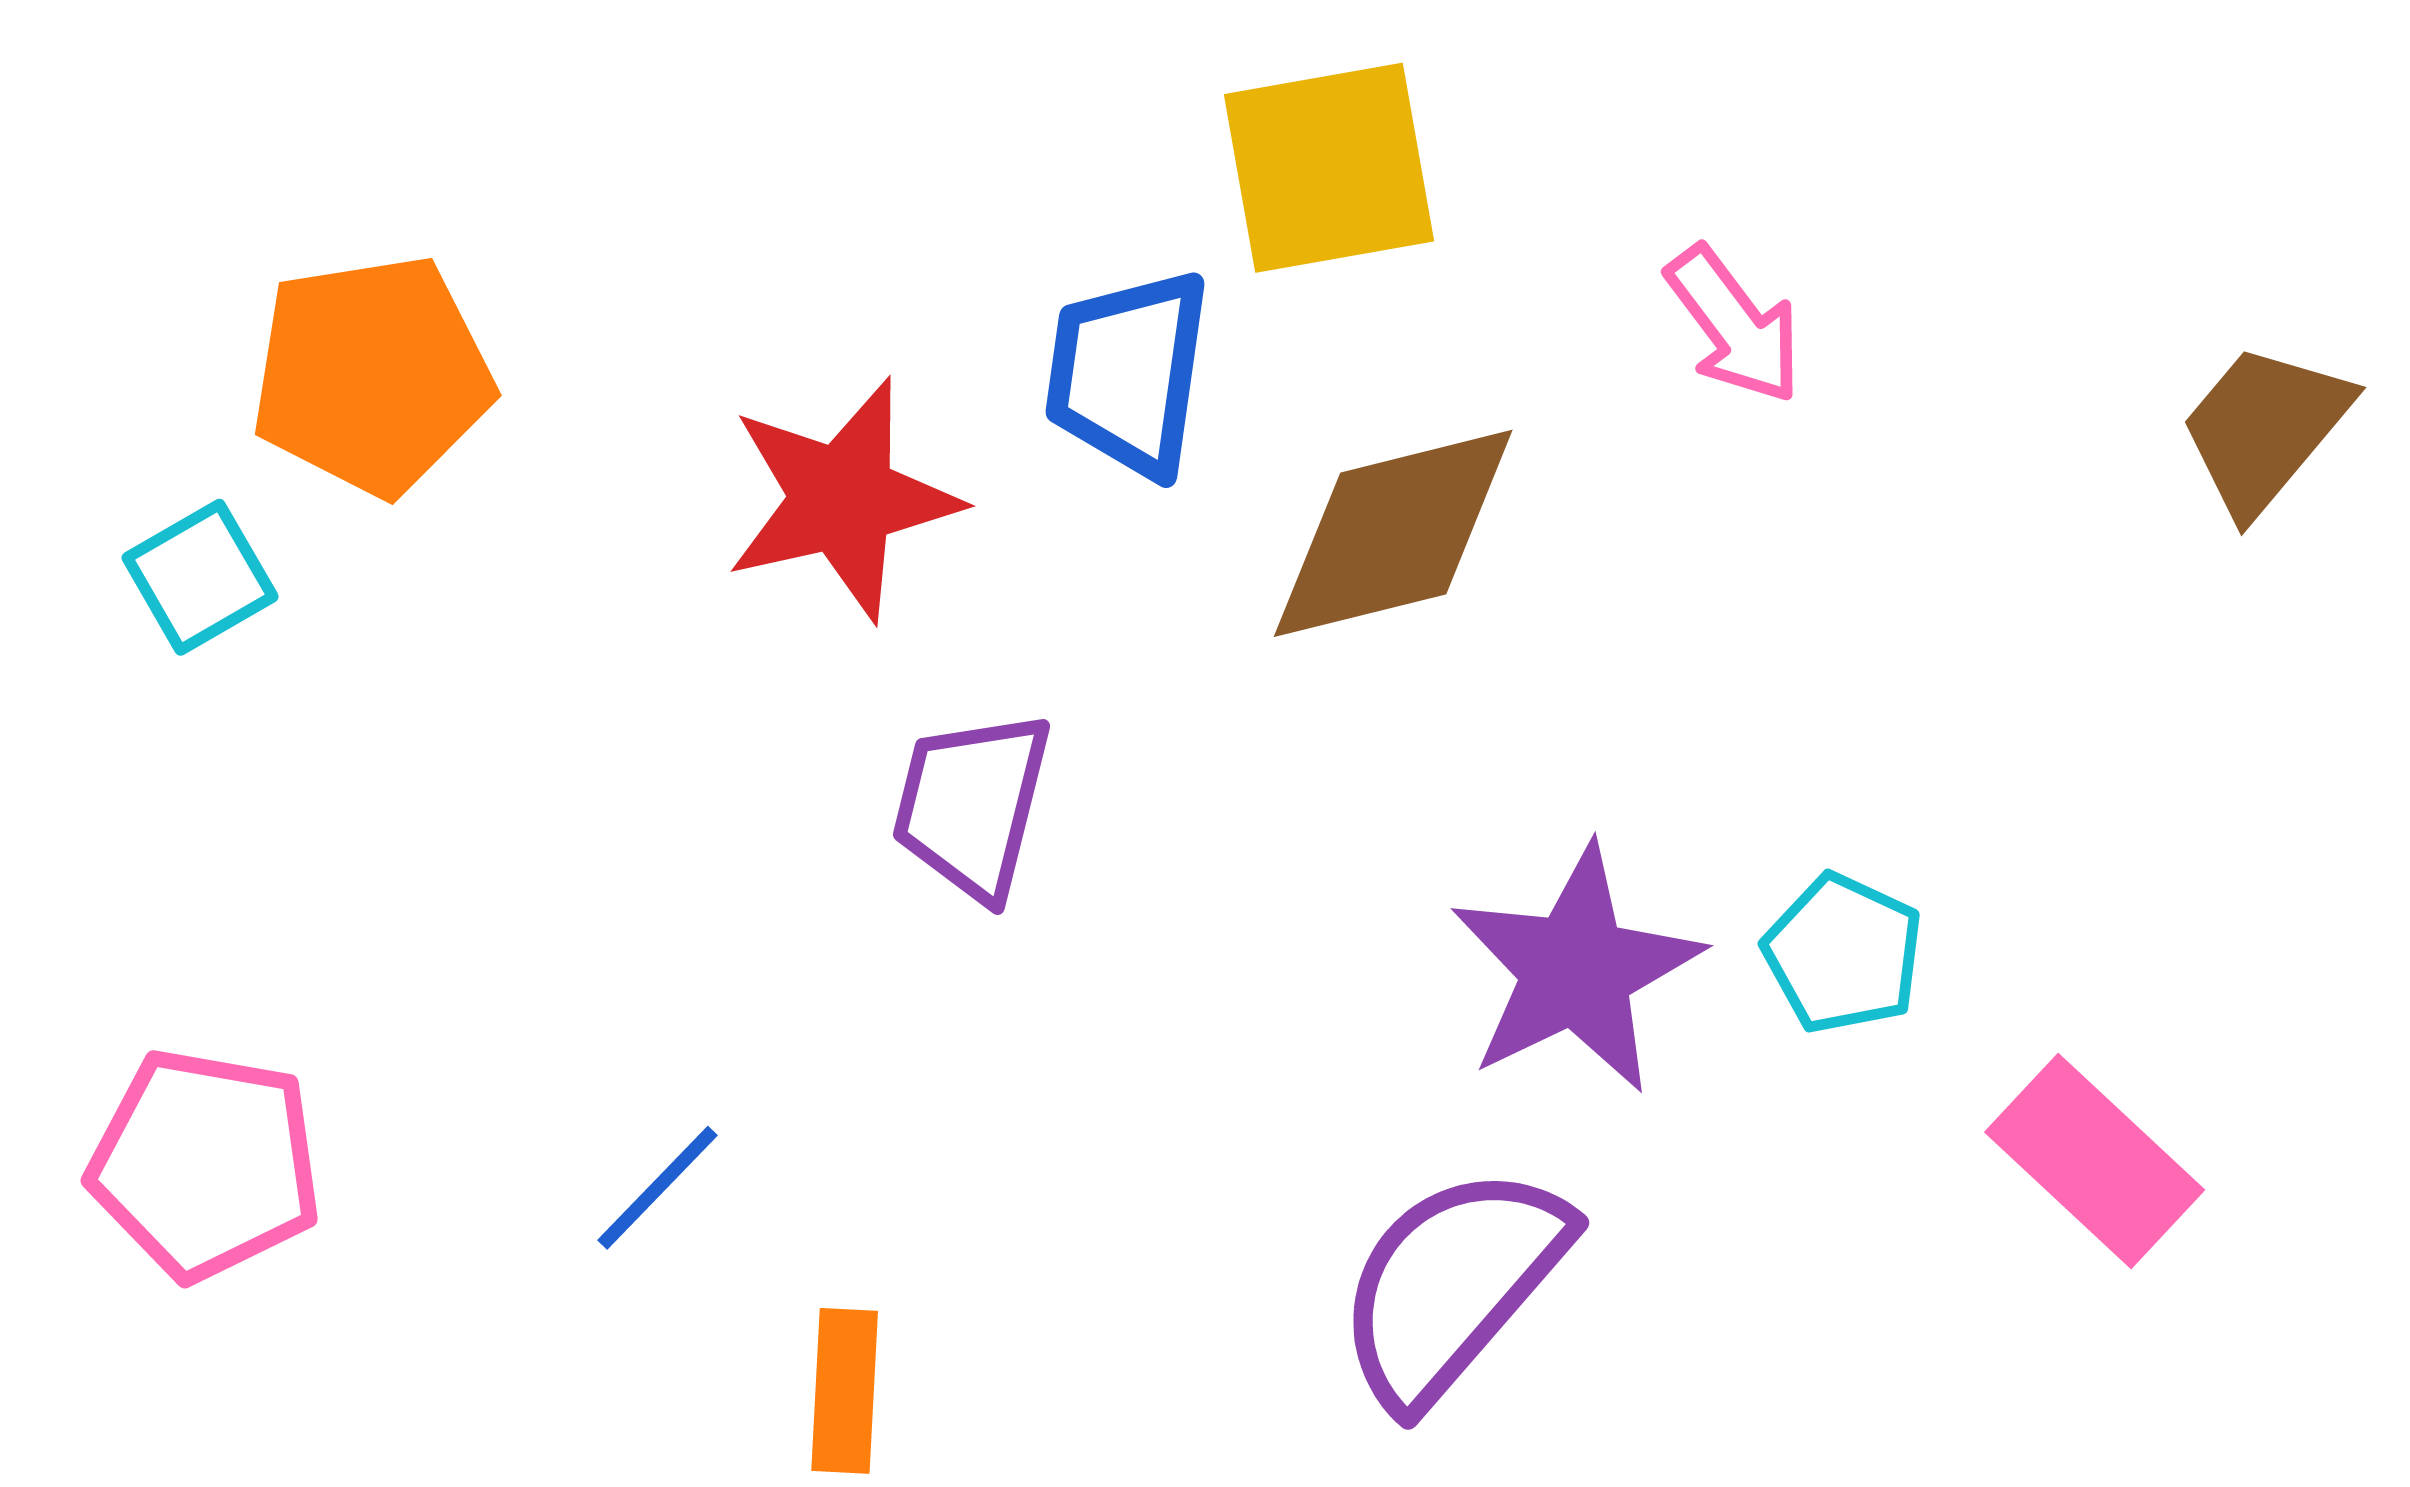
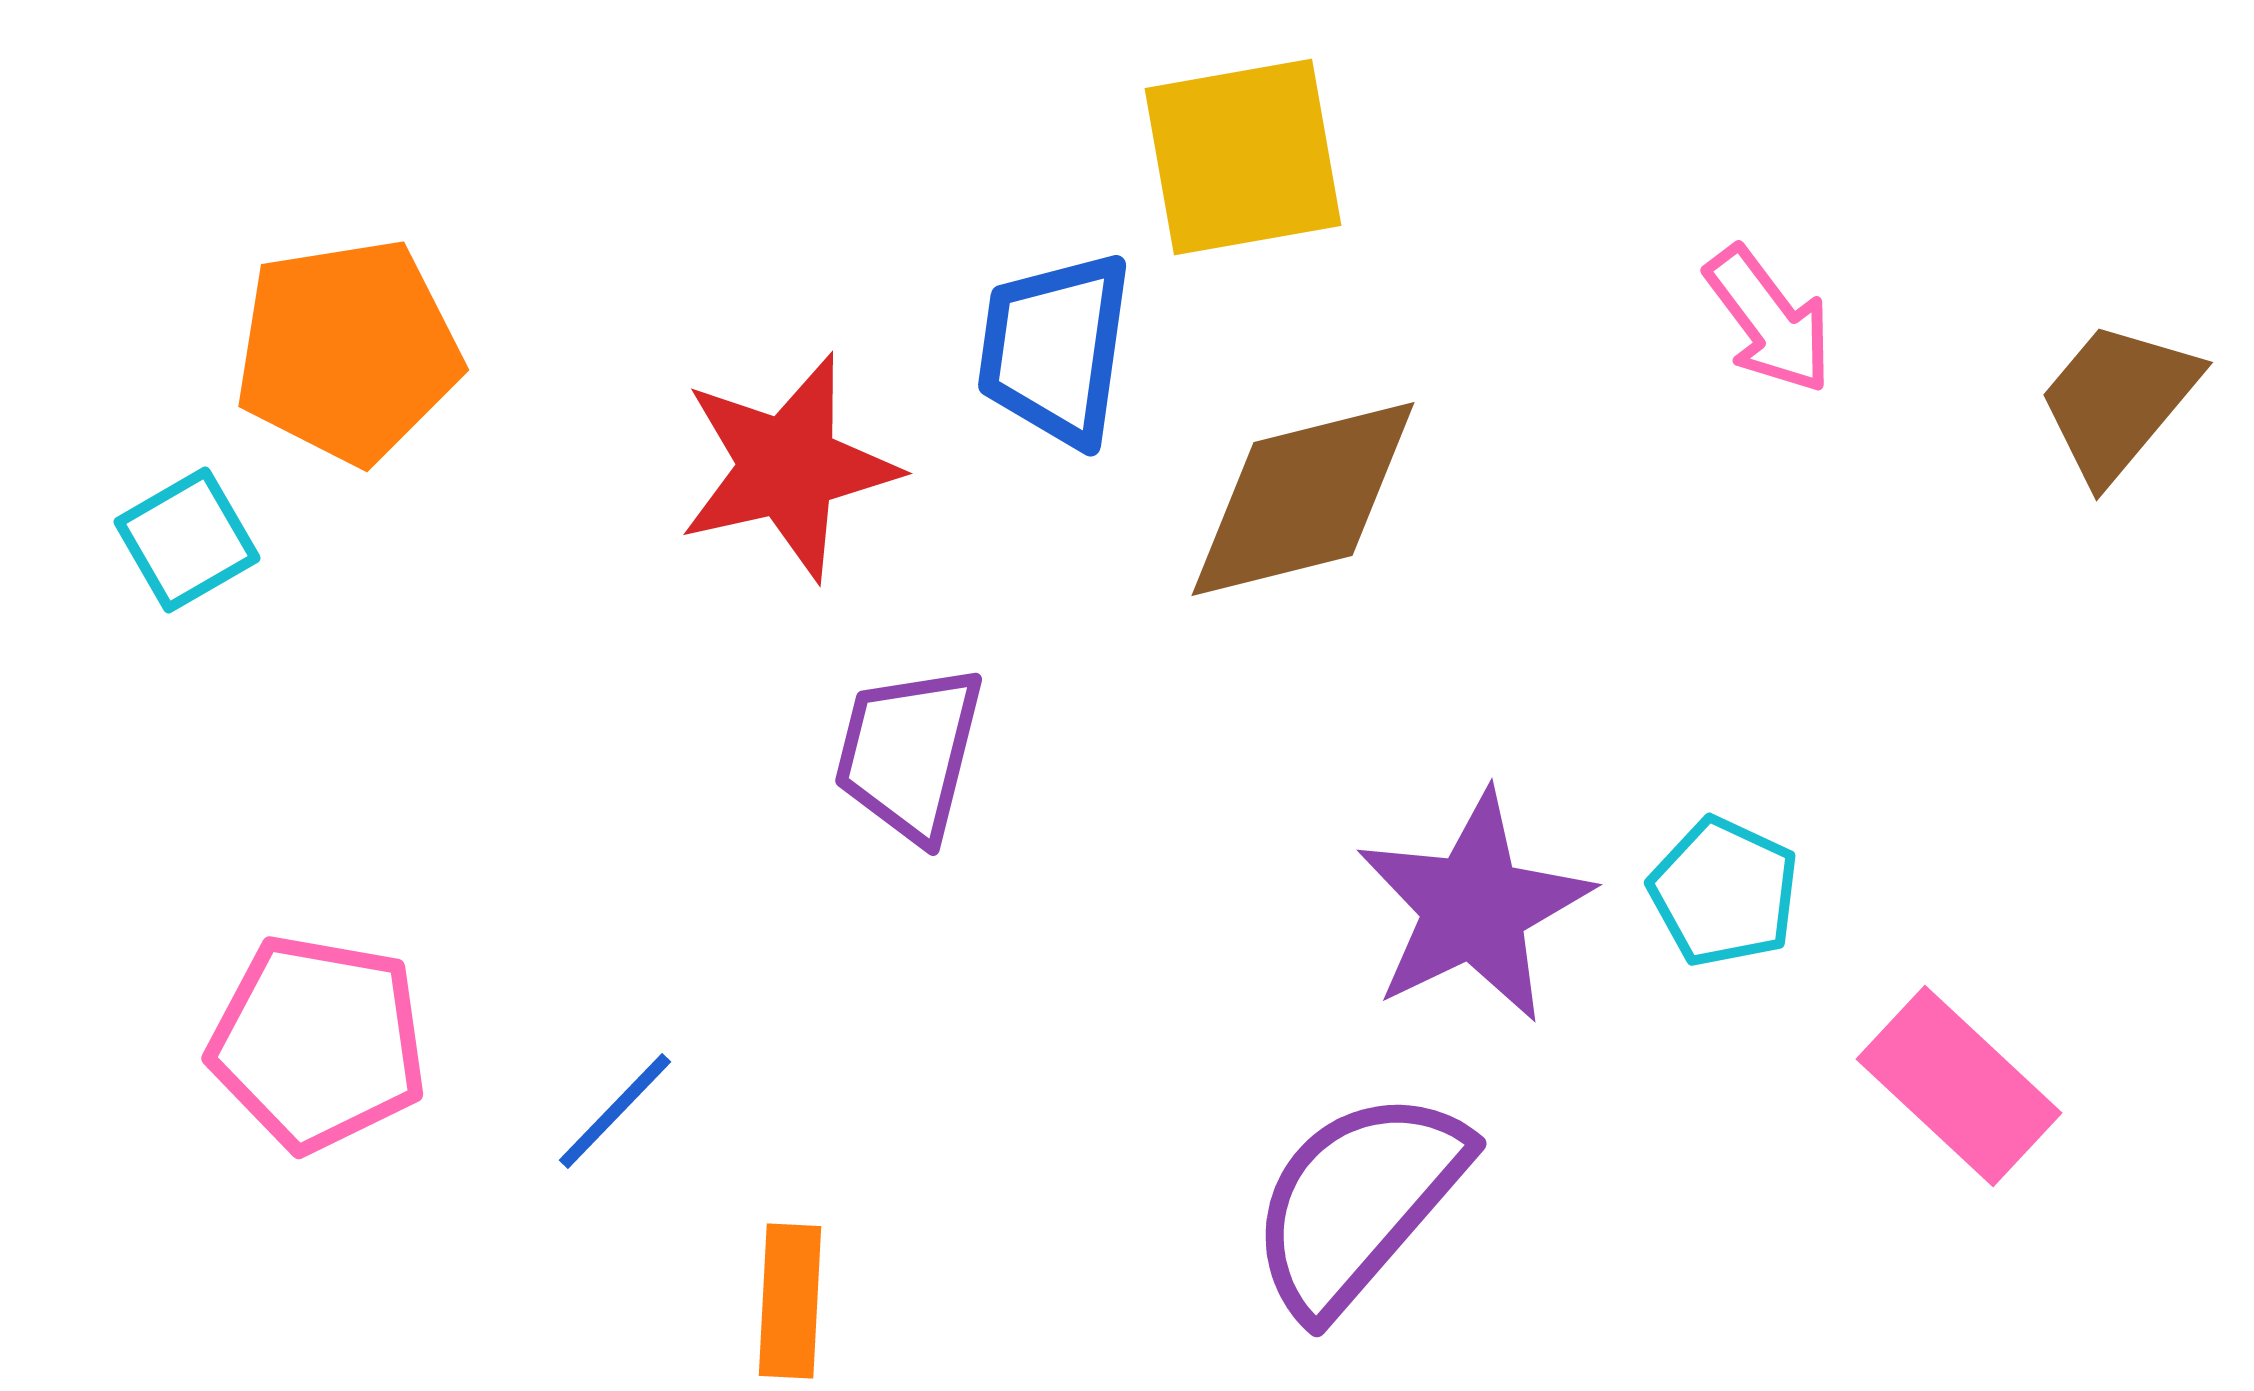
pink arrow: (1734, 325) -> (1769, 320), moved
pink pentagon: (205, 1164) -> (318, 1043), moved

